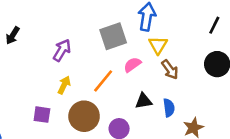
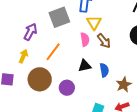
purple arrow: (62, 50) -> (30, 32), moved
pink semicircle: (132, 65) -> (85, 40), moved, turned 120

